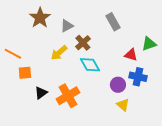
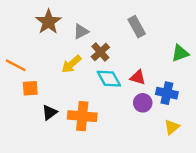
red triangle: (131, 55) -> (138, 77), moved
orange cross: (68, 96) -> (82, 116), turned 35
yellow triangle: (123, 105) -> (172, 127), moved, turned 40

